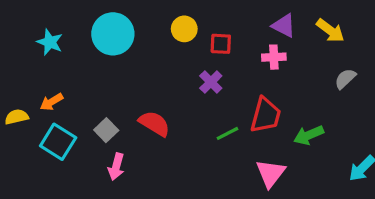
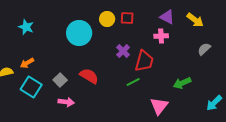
cyan circle: (113, 34) -> (79, 33), moved
red square: (221, 44) -> (127, 18), moved
red trapezoid: (266, 115) -> (144, 61), moved
pink arrow: (116, 167) -> (66, 102), turned -98

